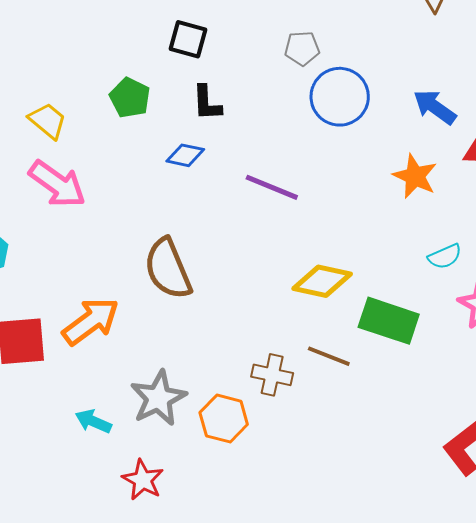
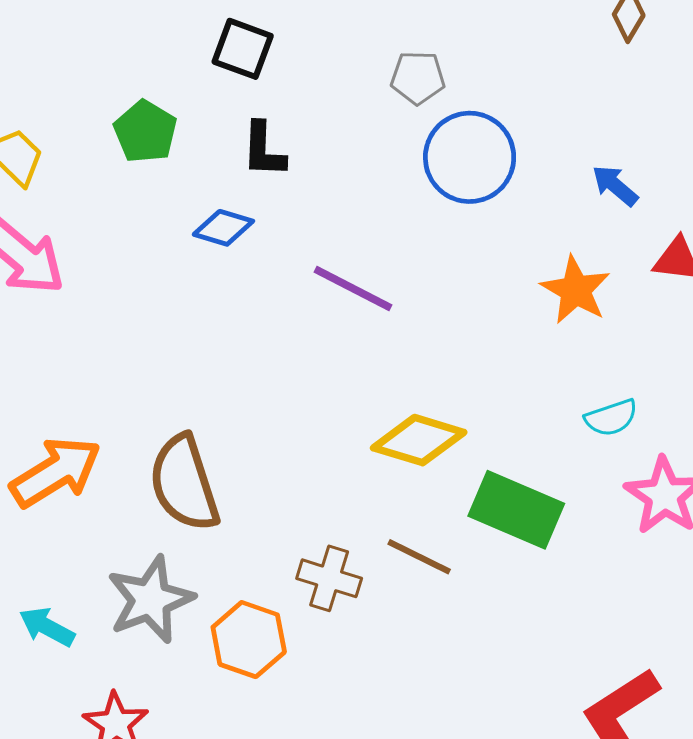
blue arrow: (435, 107) -> (615, 186), size x0.7
brown semicircle: (168, 269) -> (184, 483), moved

